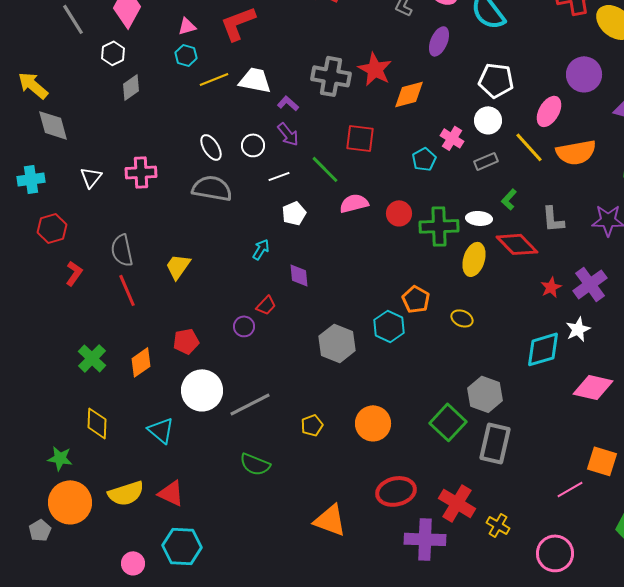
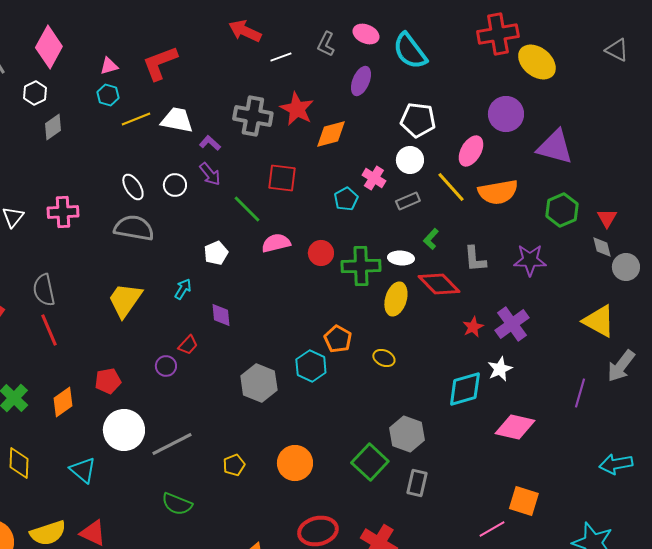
white line: (279, 176) -> (281, 57), moved
yellow trapezoid: (178, 266) -> (125, 300), moved, size x1.4
gray rectangle: (495, 443) -> (417, 483), size x0.7

